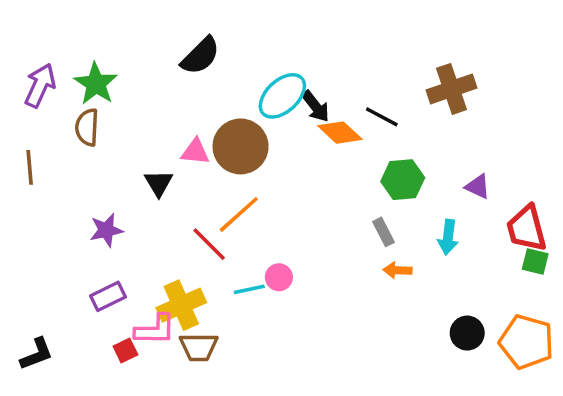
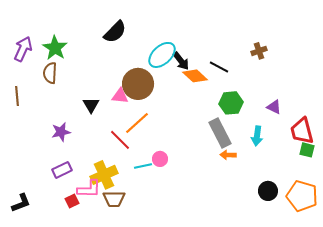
brown cross: (452, 89) -> (259, 51), size x0.6
pink triangle: (195, 152) -> (120, 96), moved
gray rectangle: (384, 232) -> (220, 133), size x1.8

